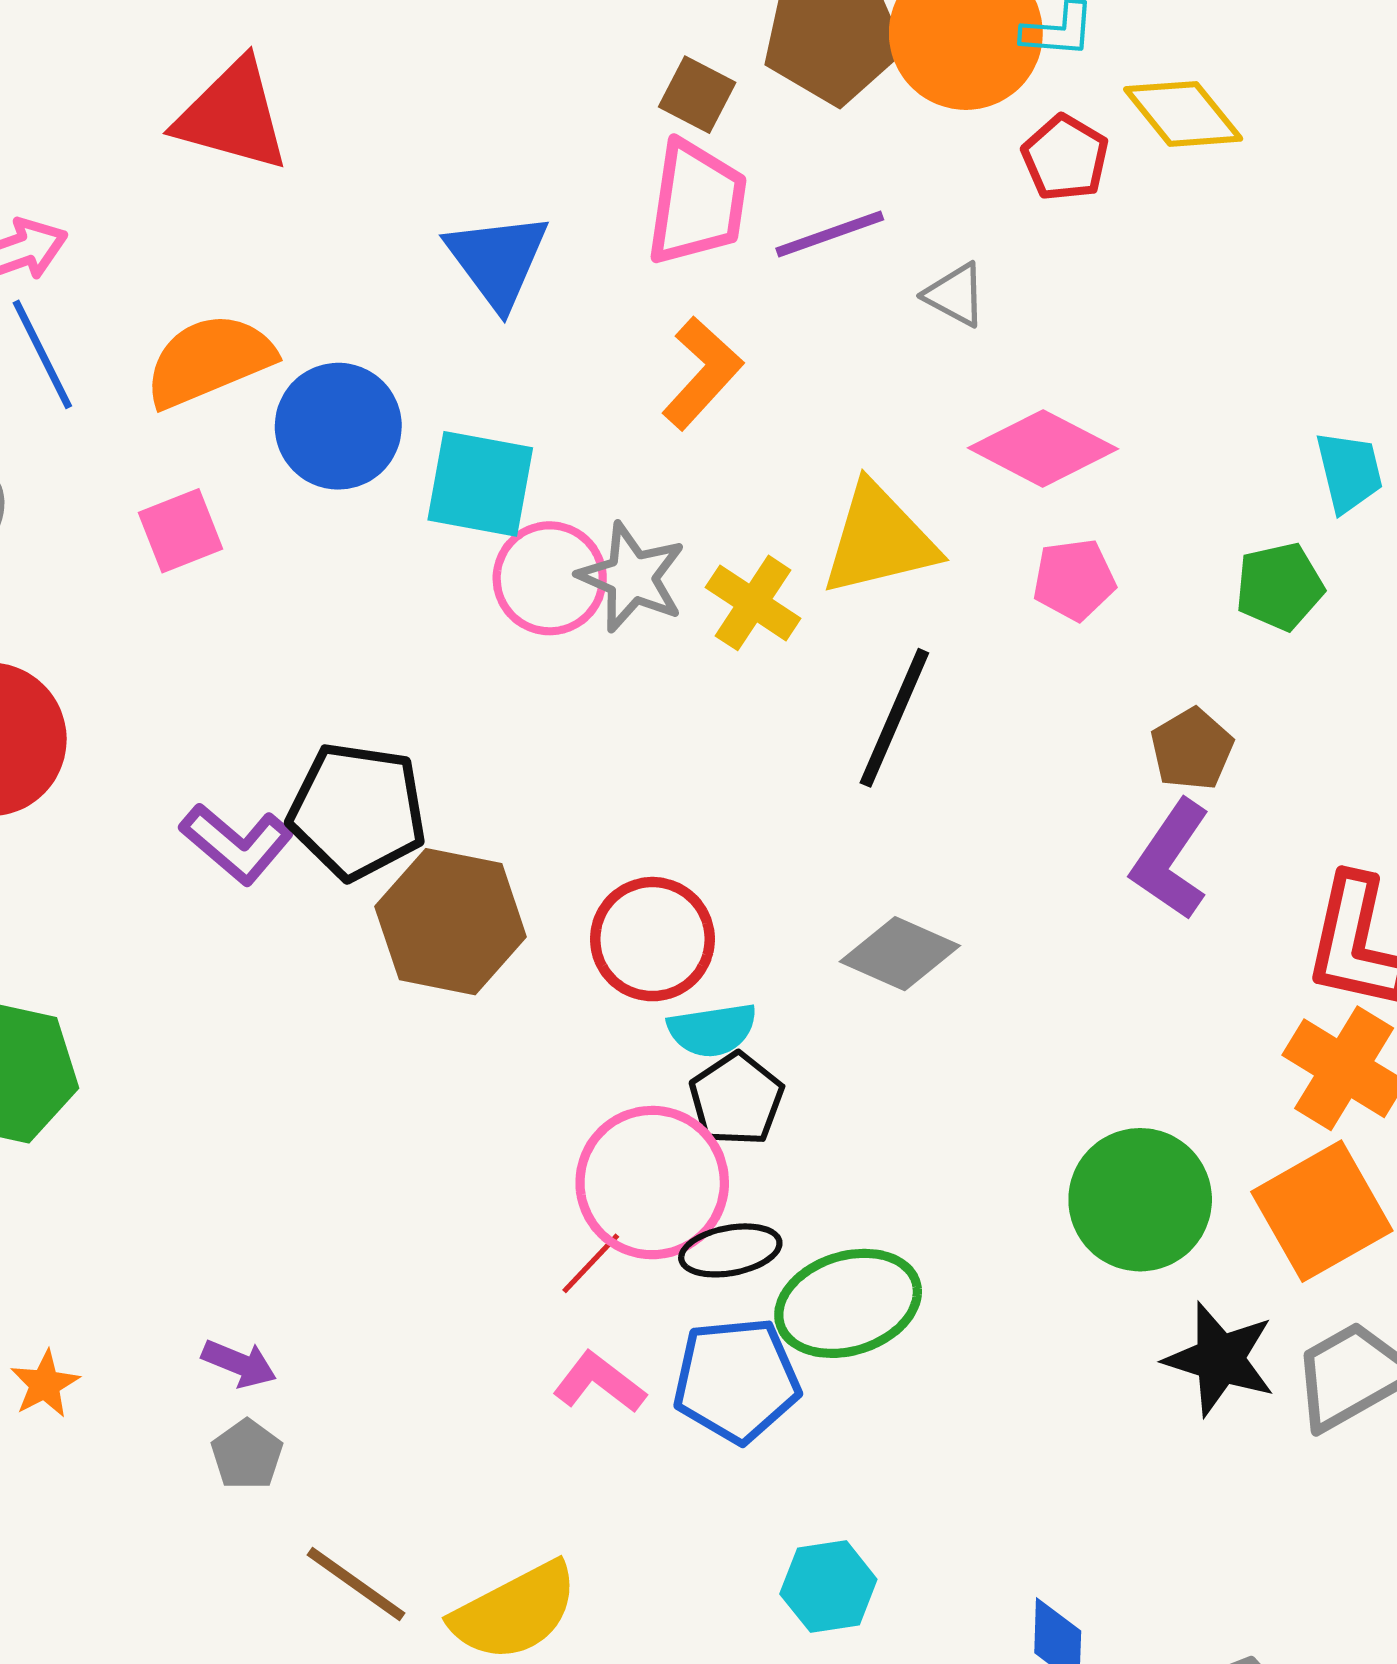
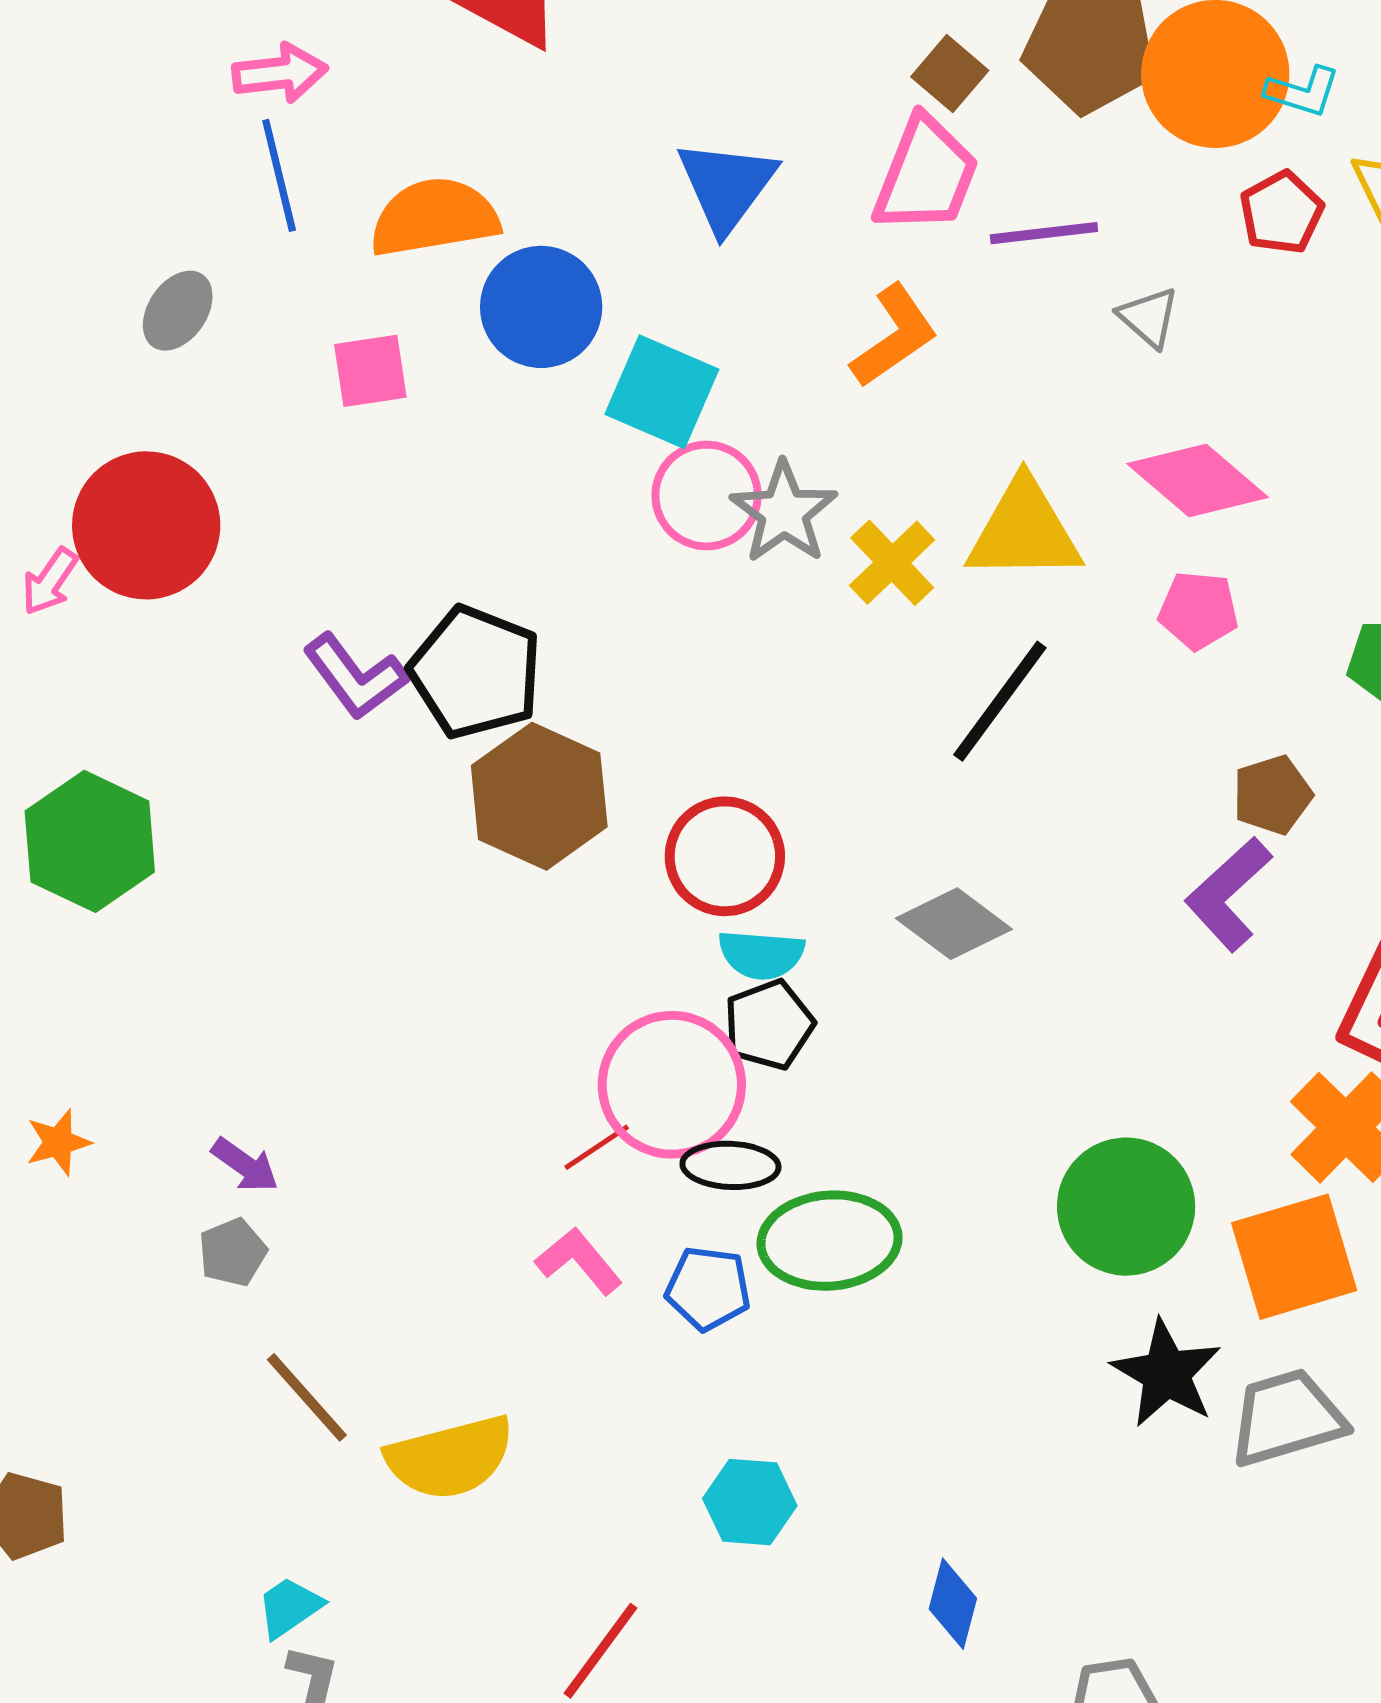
blue pentagon: (736, 1380) -> (708, 1288), size x0.7

